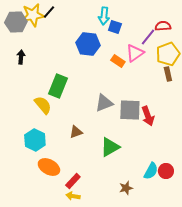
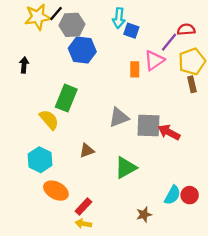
gray hexagon: (16, 22) -> (72, 25), moved
blue hexagon: (88, 44) -> (82, 50), moved
orange rectangle: (118, 61) -> (135, 69), turned 56
red arrow: (148, 116) -> (169, 132), turned 138

